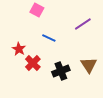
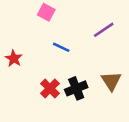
red star: (19, 49) -> (14, 59), moved
red cross: (33, 63) -> (50, 88), moved

